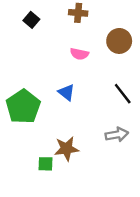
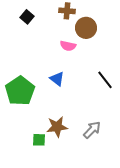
brown circle: (119, 41) -> (86, 28), moved
gray arrow: (117, 135) -> (92, 130), moved, turned -36

